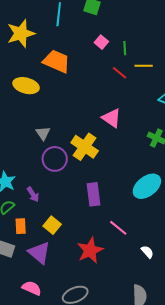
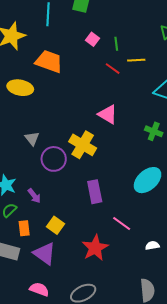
gray triangle: (43, 133) -> (32, 139), moved
white semicircle: (147, 252) -> (152, 246), turned -56

